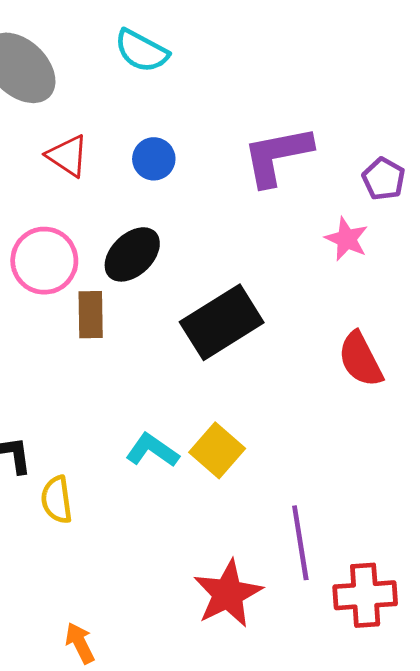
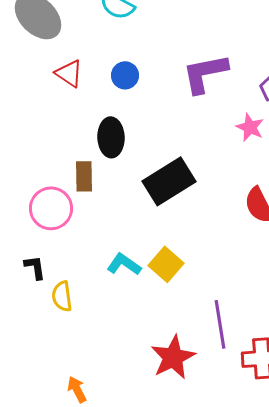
black ellipse: (132, 254) -> (111, 137), turned -48
pink circle: (44, 261) -> (51, 208), moved

